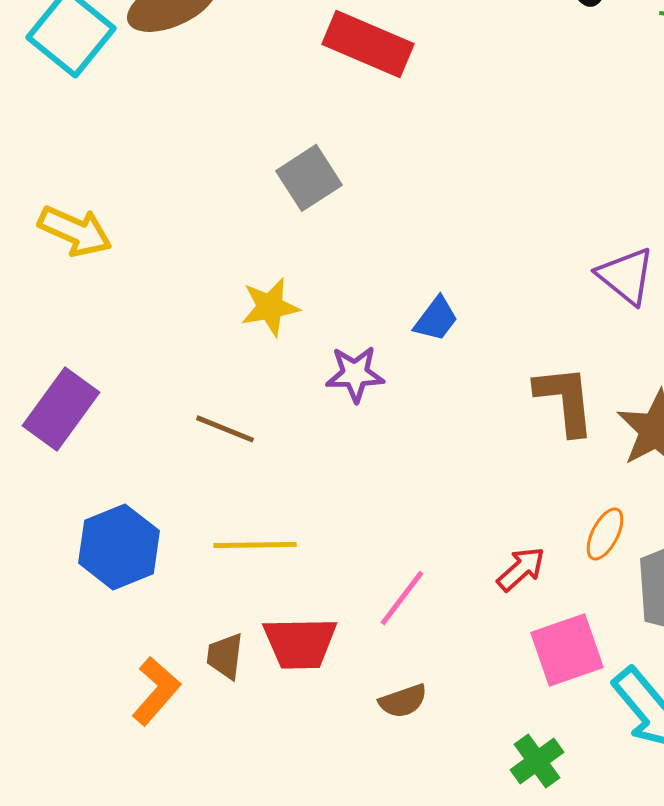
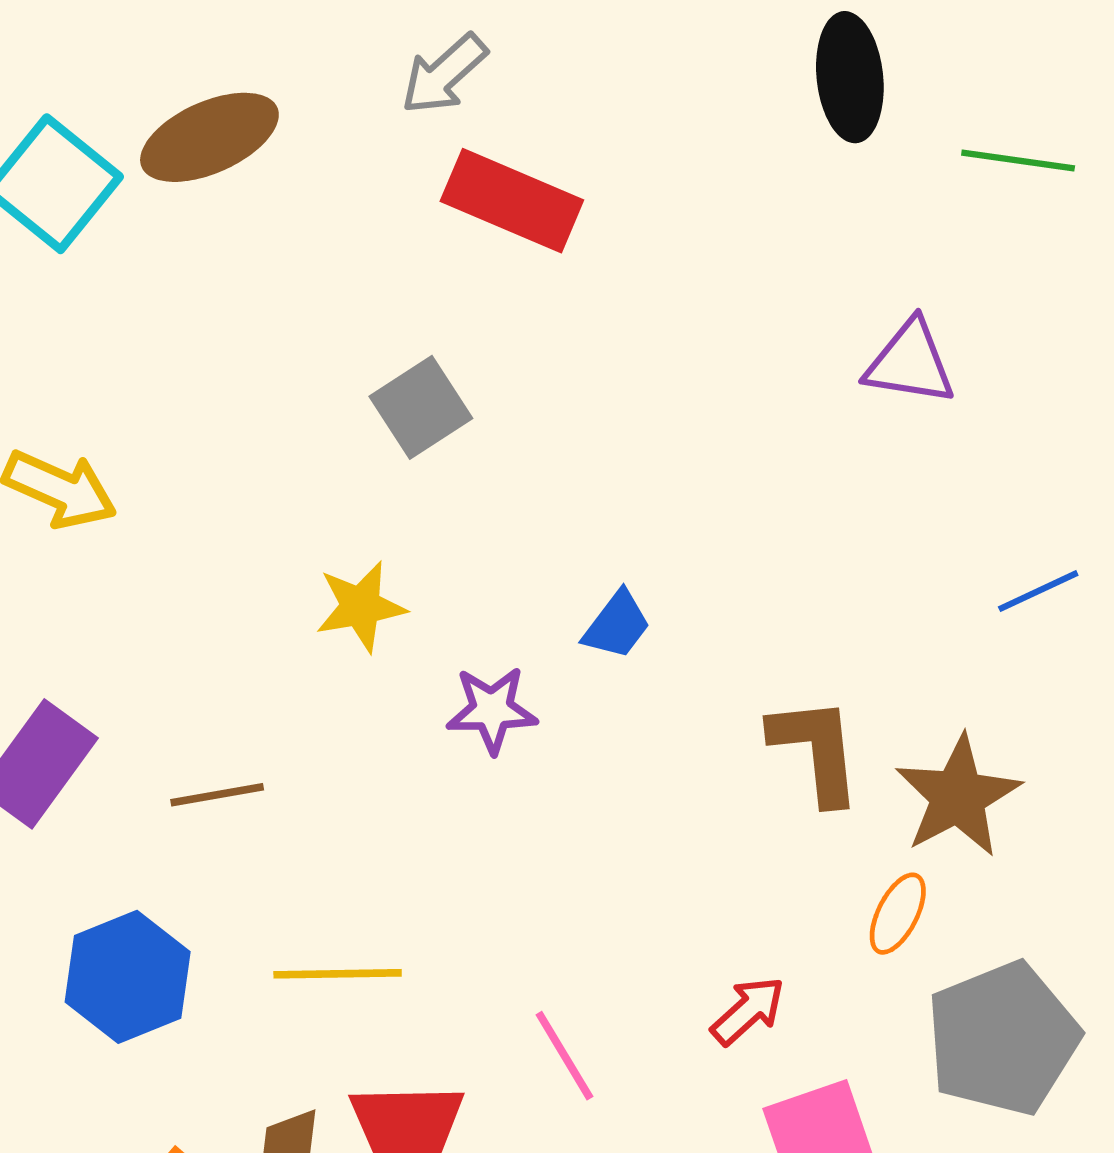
purple triangle: (626, 276) -> (910, 363), moved, turned -30
brown line: (225, 429) -> (217, 795), moved, turned -32
orange ellipse: (605, 534) -> (898, 914), moved
pink line: (402, 598) -> (564, 1056), turned -68

